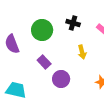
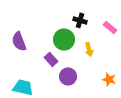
green circle: (42, 30) -> (64, 39), moved

